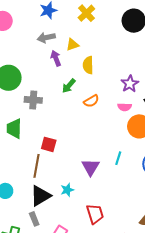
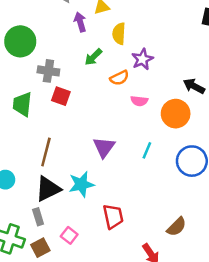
purple star: (130, 84) -> (142, 59), moved
pink semicircle: (125, 107) -> (139, 101), moved
red square: (49, 144) -> (61, 96), moved
purple triangle: (91, 167) -> (104, 147), moved
cyan star: (67, 190) -> (81, 184), size x1.5

